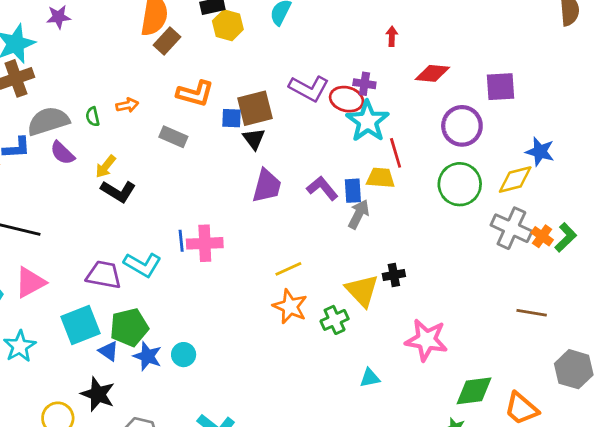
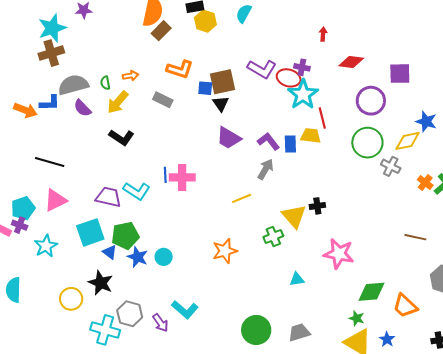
yellow arrow: (106, 166) -> (118, 102), moved, size x1.4
purple trapezoid: (267, 186) -> (229, 138), turned 104
gray arrow: (359, 214) -> (266, 169), moved
gray cross: (511, 228) -> (391, 166), moved, size x0.7
orange star: (290, 306) -> (225, 251), moved, turned 30

